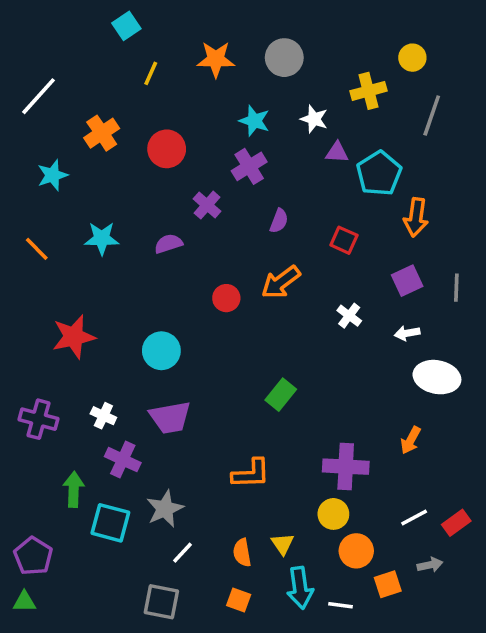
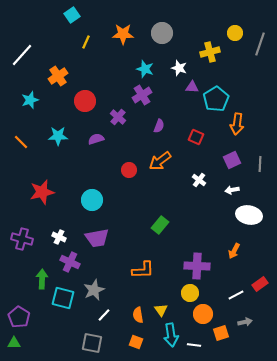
gray line: (432, 116) -> (260, 44), moved
red circle: (167, 149) -> (85, 101), moved
red rectangle: (456, 523) -> (260, 284), moved

